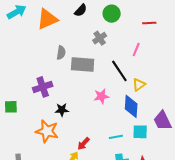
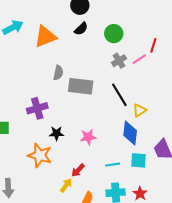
red line: (149, 23) -> (153, 45), turned -72
gray cross: (100, 38) -> (119, 61), moved
pink line: (136, 50) -> (139, 59), moved, turned 32
pink star: (101, 96) -> (88, 137), moved

